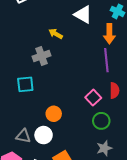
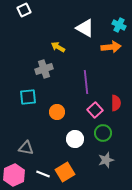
orange arrow: (109, 34) -> (111, 47), turned -96
purple line: (106, 60) -> (86, 82), moved
orange circle: (54, 114) -> (57, 112), moved
white circle: (44, 135) -> (75, 139), moved

